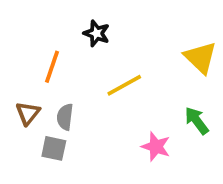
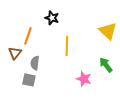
yellow line: (124, 85) -> (67, 46), turned -60
brown triangle: (28, 113) -> (15, 53), moved

